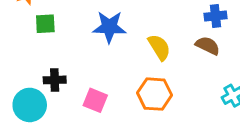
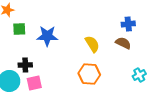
blue star: (109, 27) -> (47, 36), moved
pink square: (95, 100) -> (34, 83), moved, turned -35

